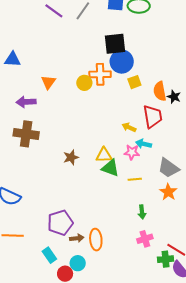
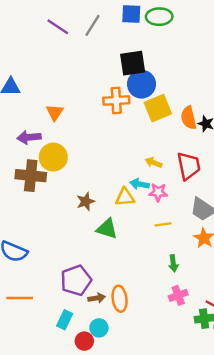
yellow square: (134, 82) -> (158, 108), size x1.6
yellow circle: (84, 83) -> (53, 157), moved, size x1.5
red trapezoid: (153, 116) -> (189, 166), moved
cyan arrow: (144, 144) -> (140, 184), moved
green triangle: (110, 168) -> (107, 229), moved
cyan rectangle: (49, 255) -> (65, 320), turned 63

